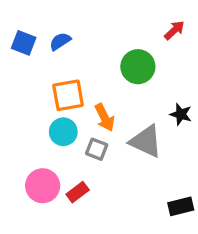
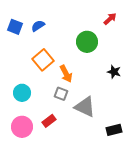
orange square: (68, 95) -> (43, 60), turned -30
cyan circle: (63, 132) -> (22, 93), moved
gray triangle: (146, 141) -> (85, 107), moved
pink circle: (43, 186) -> (22, 127), moved

